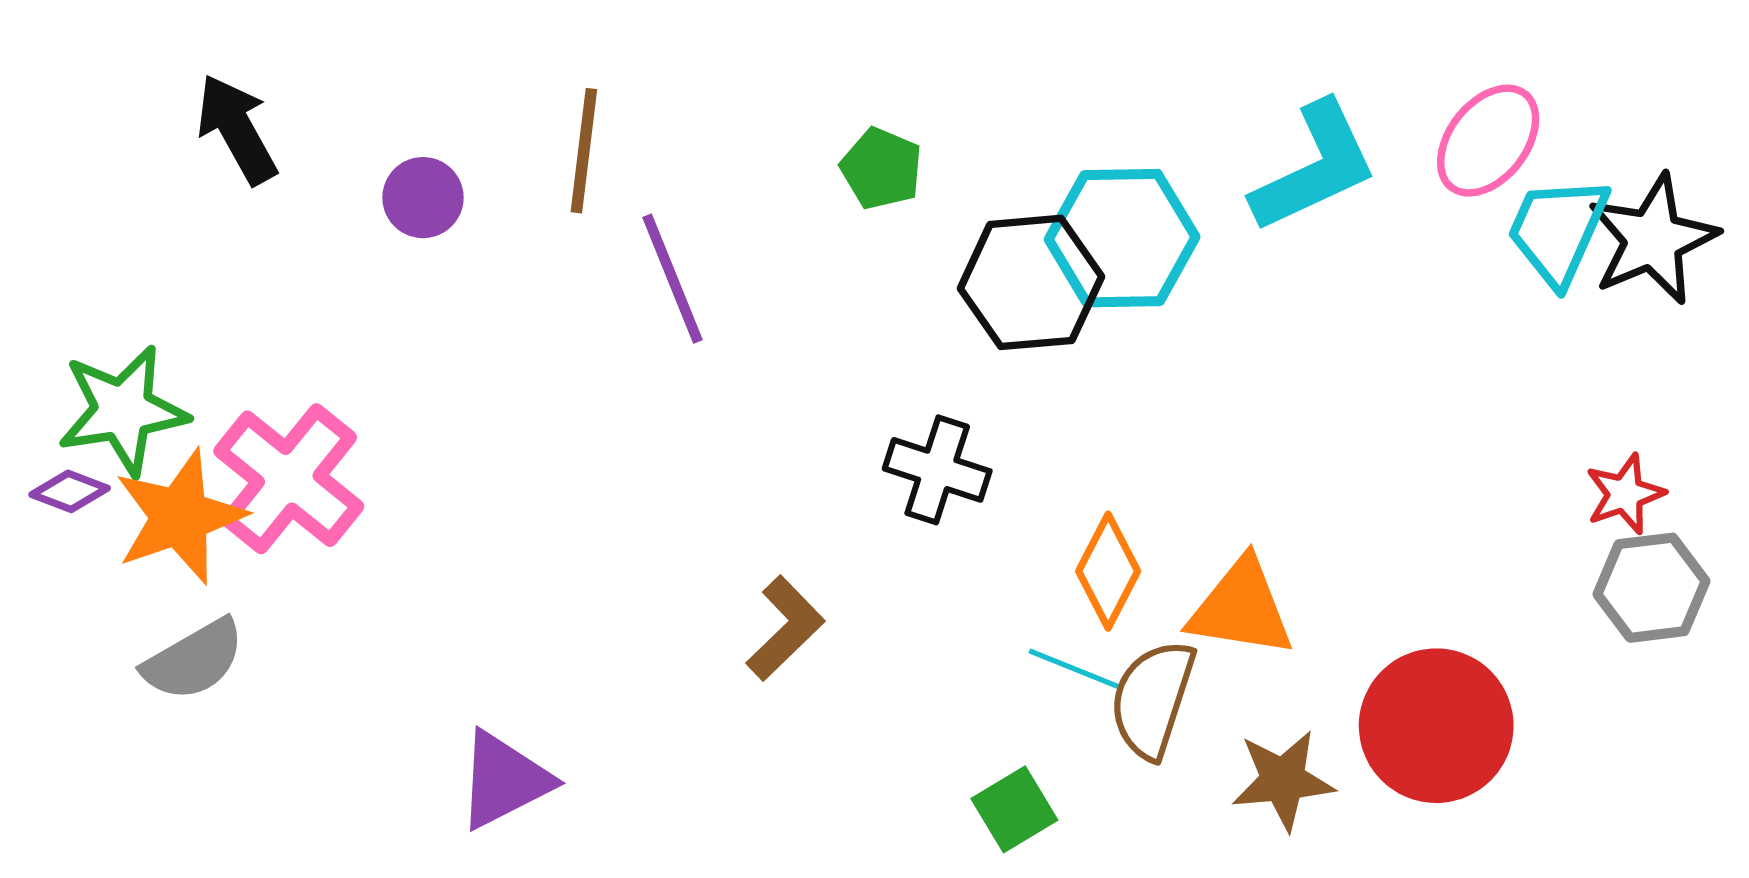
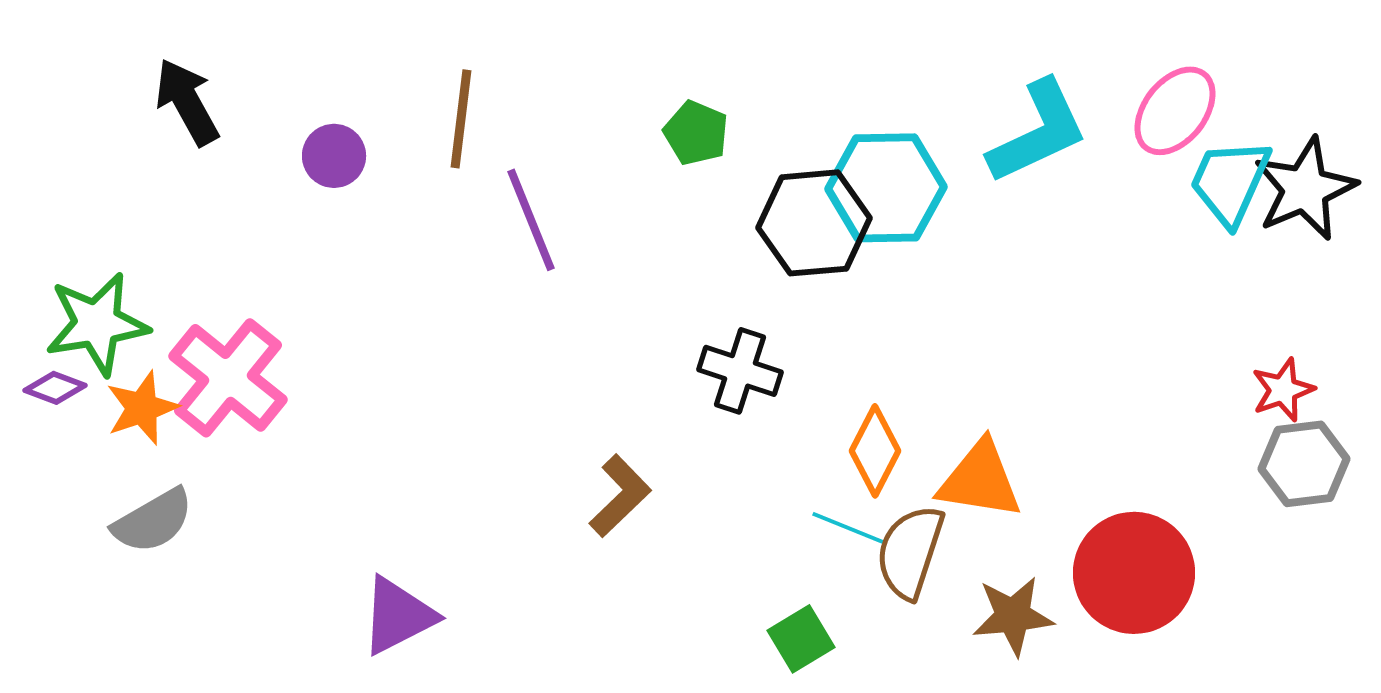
orange star: (180, 517) -> (142, 408), size x0.7

